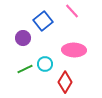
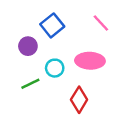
pink line: (72, 11) -> (101, 23), moved
cyan circle: (45, 64) -> (55, 68), moved

